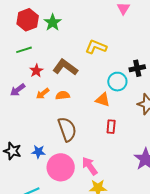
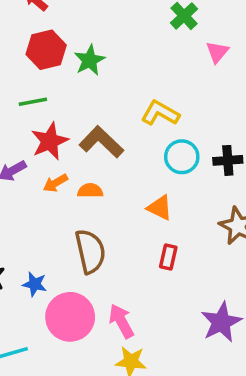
red star: (36, 71) -> (50, 141), size x1.5
cyan circle: (117, 82) -> (182, 157), moved

